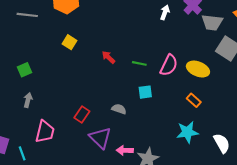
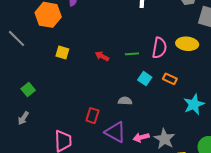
gray line: (27, 15) -> (17, 38), turned 54
cyan square: (145, 92) -> (145, 79), turned -32
gray arrow: (28, 100) -> (23, 118), moved, turned -144
orange rectangle: (194, 100) -> (170, 79), moved

